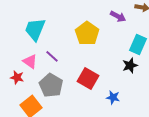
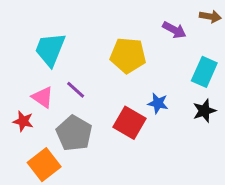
yellow pentagon: (87, 33) -> (128, 55), turned -30
black star: (130, 65) -> (204, 111), moved
blue star: (113, 97) -> (158, 103), moved

